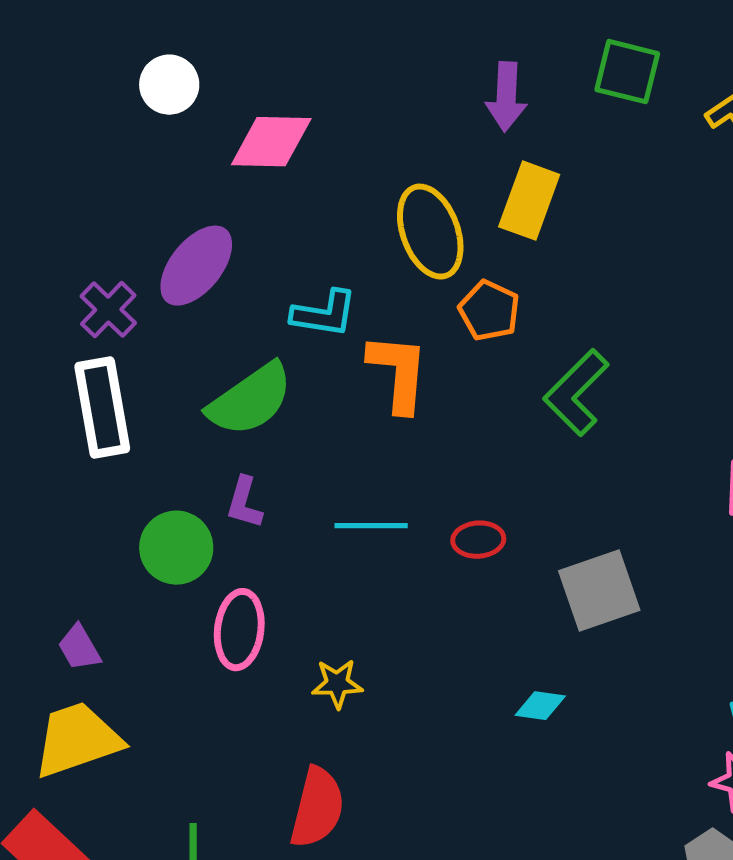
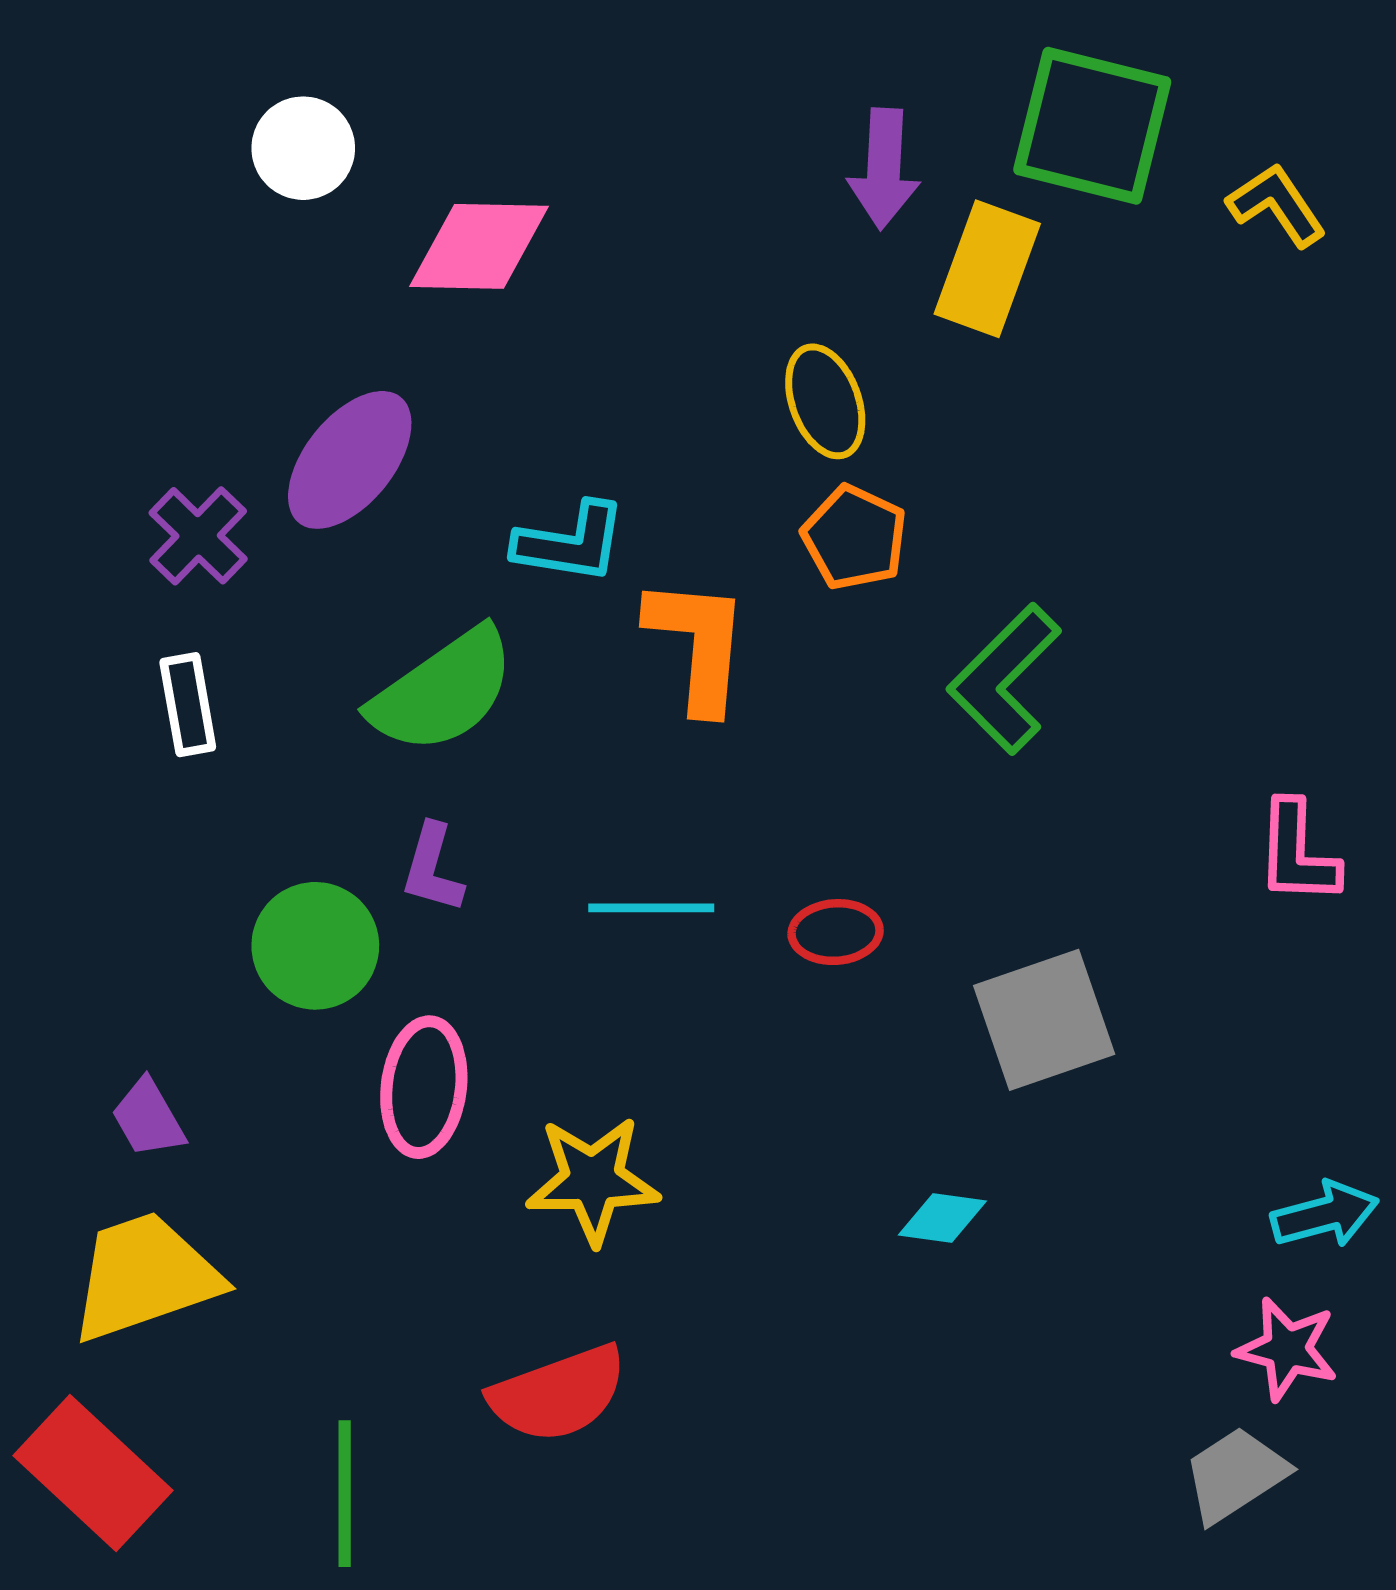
green square: (627, 72) -> (1092, 126), size x1.4
yellow rectangle: (529, 201) -> (987, 269), moved
yellow ellipse: (430, 232) -> (825, 401), moved, size x0.7
white rectangle: (102, 408) -> (188, 705), size x0.6
yellow star: (337, 684) -> (593, 1180), size x1.5
red semicircle: (317, 808) -> (558, 1394), turned 56

